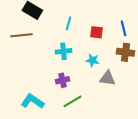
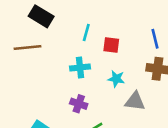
red square: (96, 32) -> (111, 45), moved
purple cross: (62, 80) -> (79, 104), turned 32

